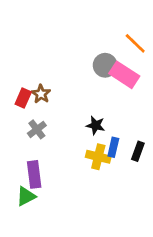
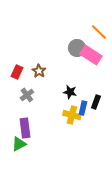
brown star: (41, 94) -> (39, 71), moved
black rectangle: (138, 151) -> (96, 102), moved

